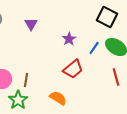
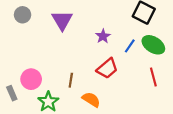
purple triangle: (31, 24) -> (62, 20), size x1.5
brown line: (26, 80) -> (71, 80), moved

